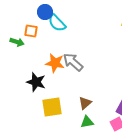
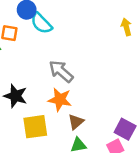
orange star: (55, 63) -> (60, 100), moved

